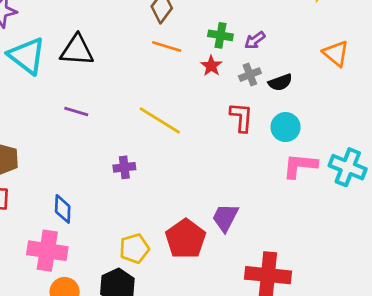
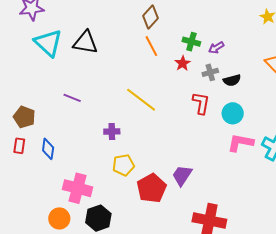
orange line: (167, 47) -> (151, 46), turned 40
purple line: (76, 111) -> (72, 98), moved
blue diamond: (63, 209) -> (48, 149), moved
yellow pentagon: (134, 249) -> (123, 165), moved
pink cross: (47, 251) -> (78, 188), moved

